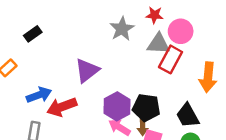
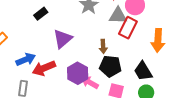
black rectangle: (33, 34) -> (41, 14), moved
purple hexagon: (117, 106) -> (78, 73), moved
brown arrow: (143, 126) -> (103, 46), moved

